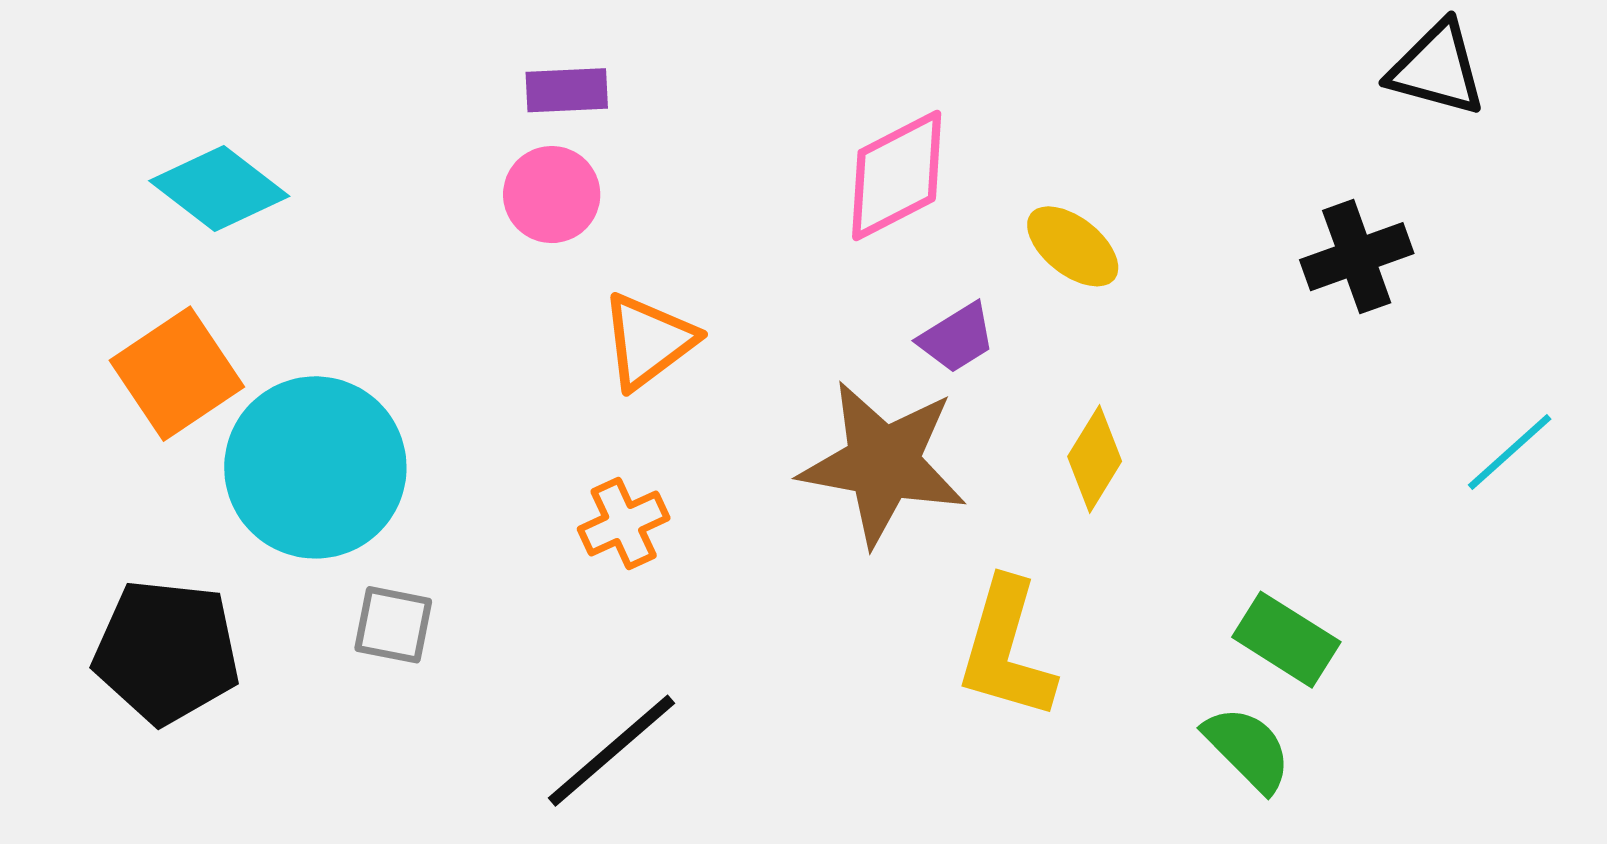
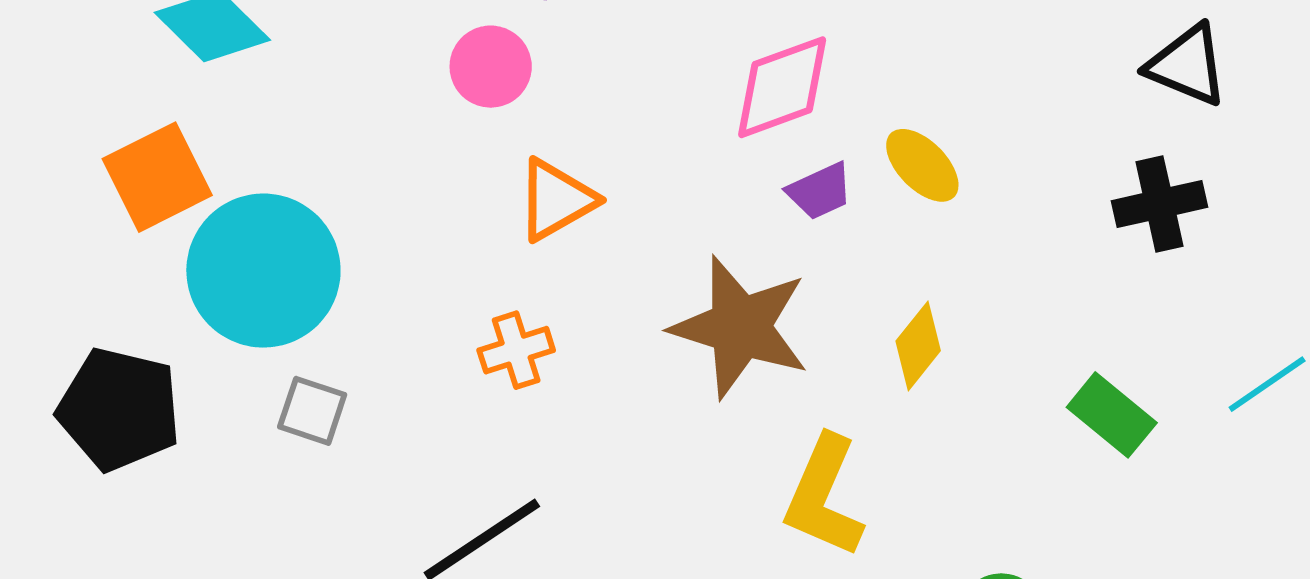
black triangle: (1437, 69) -> (1187, 65), moved
purple trapezoid: (957, 338) -> (820, 191), moved
green rectangle: (1286, 640) -> (1112, 415), moved

